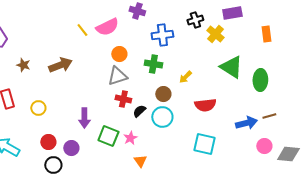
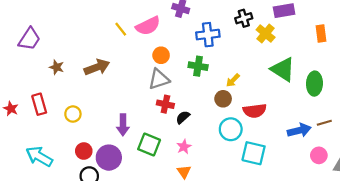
brown circle: (163, 94) -> (223, 99), moved
cyan circle: (162, 117) -> (231, 129), moved
pink star: (130, 138) -> (184, 147), moved
purple circle: (71, 148) -> (109, 158), size x1.5

